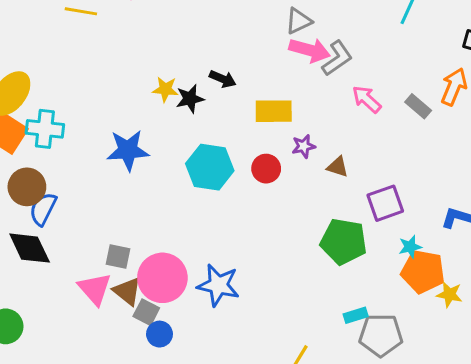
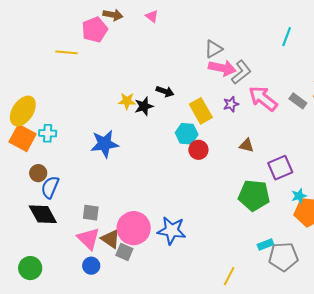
pink arrow: (367, 99) -> (263, 98), size x1.4
yellow rectangle: (274, 111) -> (201, 111), turned 65
cyan cross: (45, 129) -> (48, 133), size x0.7
purple star: (304, 146) -> (231, 104), moved
cyan hexagon: (210, 167) -> (187, 134), moved, size x0.7
brown circle: (27, 187) -> (38, 173), size x0.7
gray square: (118, 256) -> (91, 213), moved
blue circle: (159, 334) -> (91, 266), moved

